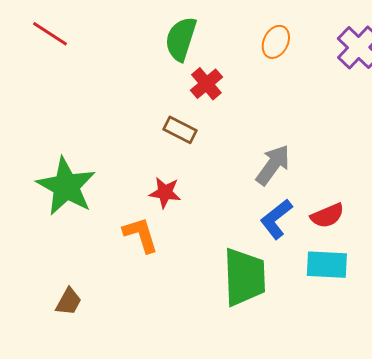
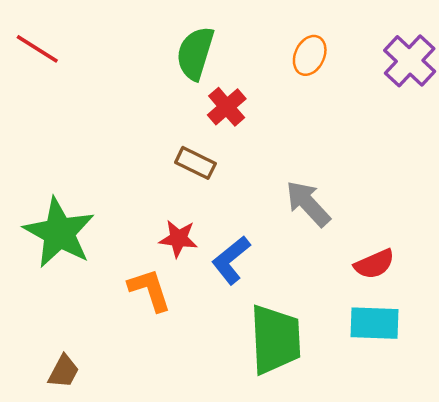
gray arrow: (273, 165) -> (308, 204), turned -78
blue L-shape: (276, 219) -> (231, 260), moved

